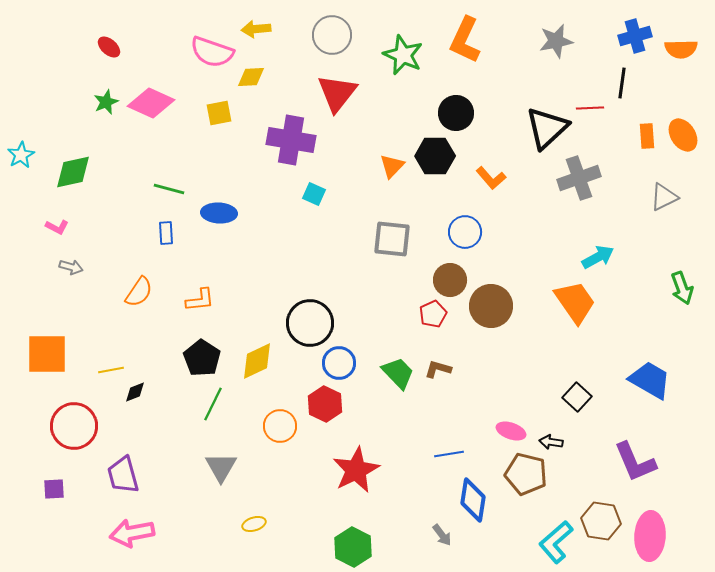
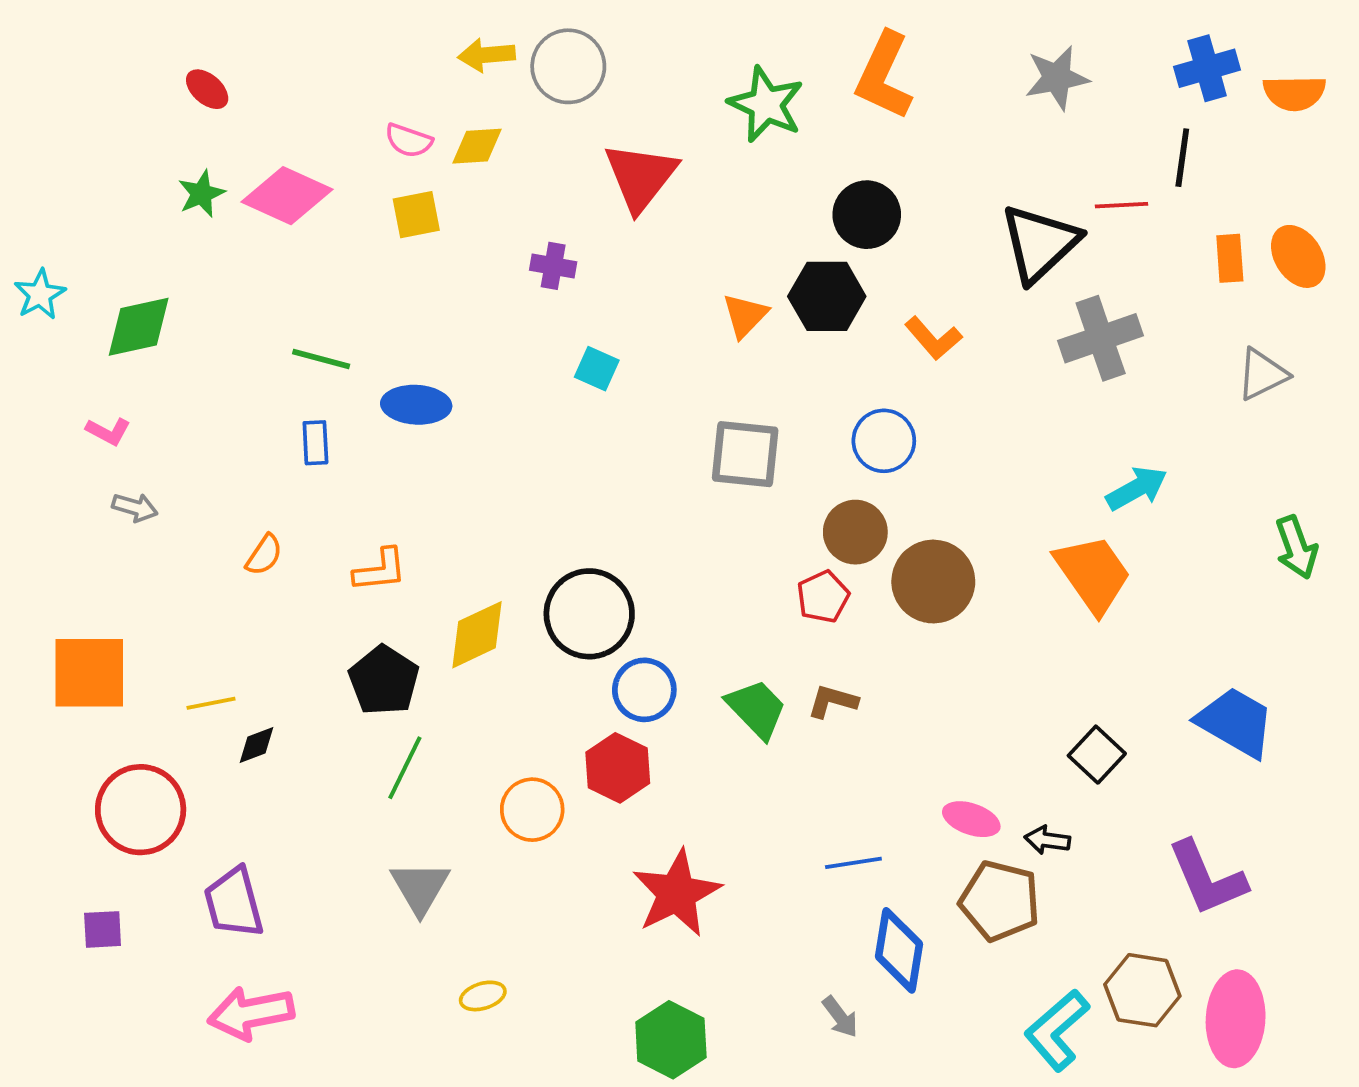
gray circle: (332, 35) -> (568, 66), moved
pink semicircle: (212, 52) -> (409, 140), moved, size x0.6
purple cross: (291, 140) -> (553, 266), size x0.5
orange semicircle: (139, 292) -> (264, 555), size x0.7
yellow diamond: (257, 361) -> (477, 635), moved

